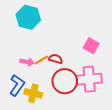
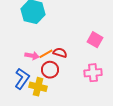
pink cross: (89, 79) -> (93, 73), size x0.7
red circle: (65, 81) -> (50, 70), moved, size x0.7

